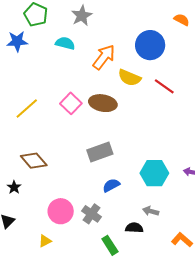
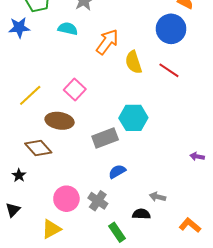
blue circle: (150, 45) -> (171, 29), moved
yellow semicircle: (129, 78) -> (134, 62), turned 50
brown ellipse: (103, 103) -> (60, 121), moved
cyan hexagon: (154, 173) -> (133, 118), moved
yellow triangle: (45, 241) -> (51, 229), size x1.5

